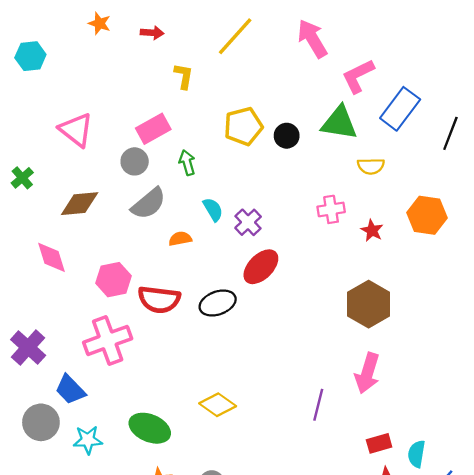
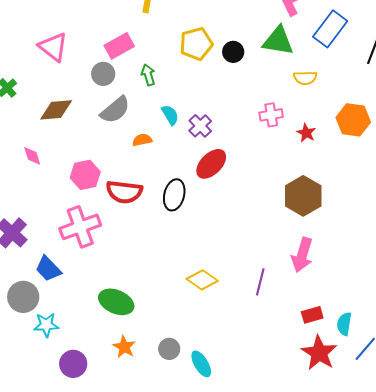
pink diamond: (51, 257) -> (32, 156), size x0.7
black ellipse: (218, 303) -> (174, 195), turned -56
yellow diamond: (218, 405) -> (202, 280), moved
cyan star: (88, 440) -> (46, 325), moved

